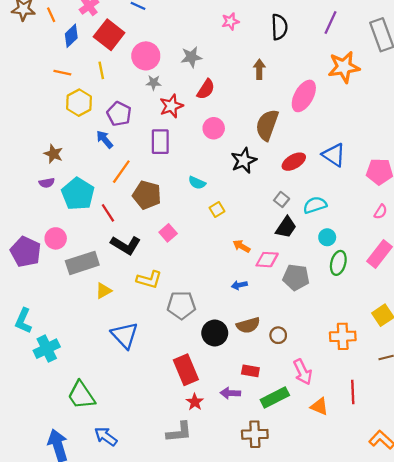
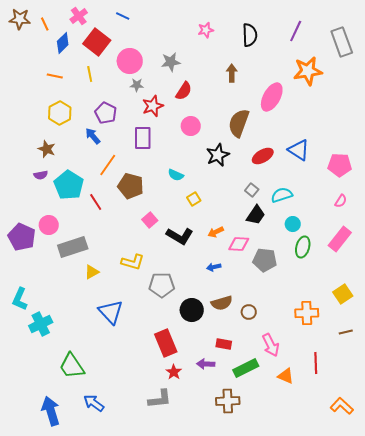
yellow hexagon: (79, 103) -> (60, 113), moved
black L-shape: (126, 245) -> (180, 236), moved
orange arrow: (241, 246) -> (216, 232), turned -56

